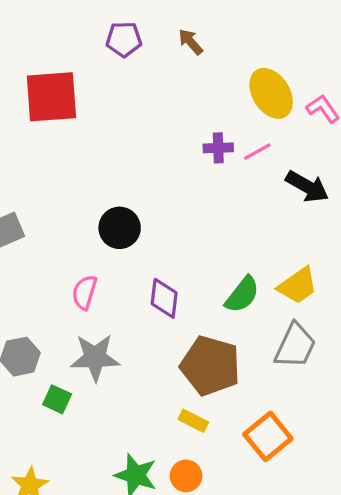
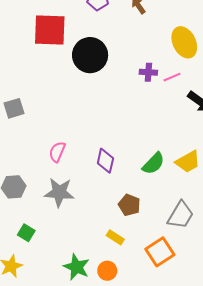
black circle: (120, 228) -> (90, 55), moved, size x1.4
gray trapezoid: (295, 346) -> (180, 215), moved
brown pentagon: (210, 366) -> (129, 205), size x0.6
green square: (57, 399) -> (26, 233), moved

